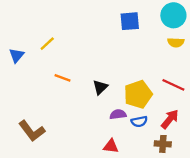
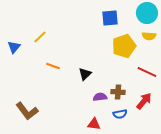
yellow pentagon: (138, 94) -> (124, 46), moved
blue semicircle: (139, 121) -> (120, 114), moved
brown cross: (163, 144) -> (118, 92), moved

